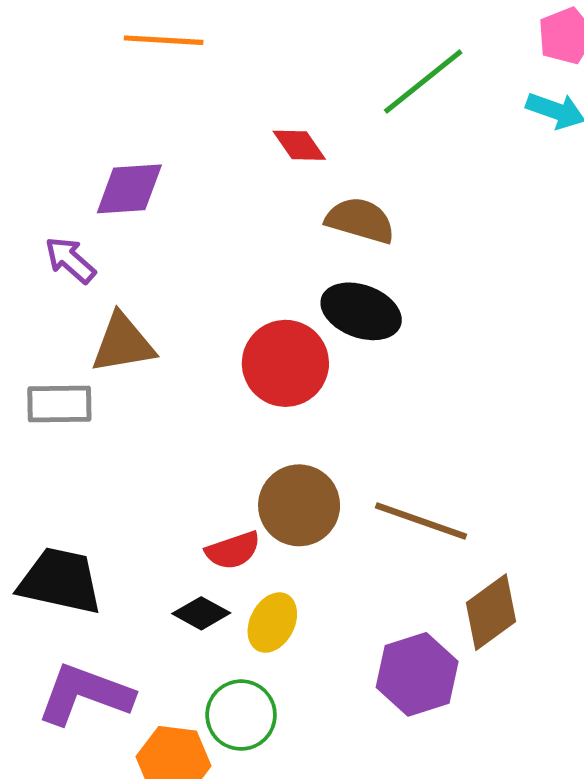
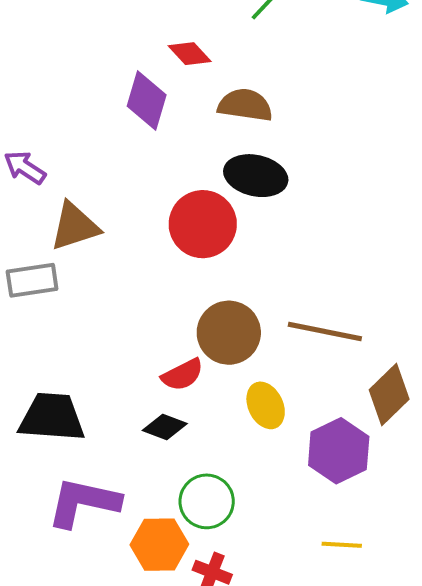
purple diamond: (129, 189) -> (147, 100), moved, turned -62
yellow ellipse: (272, 623) -> (266, 405), moved, turned -45

